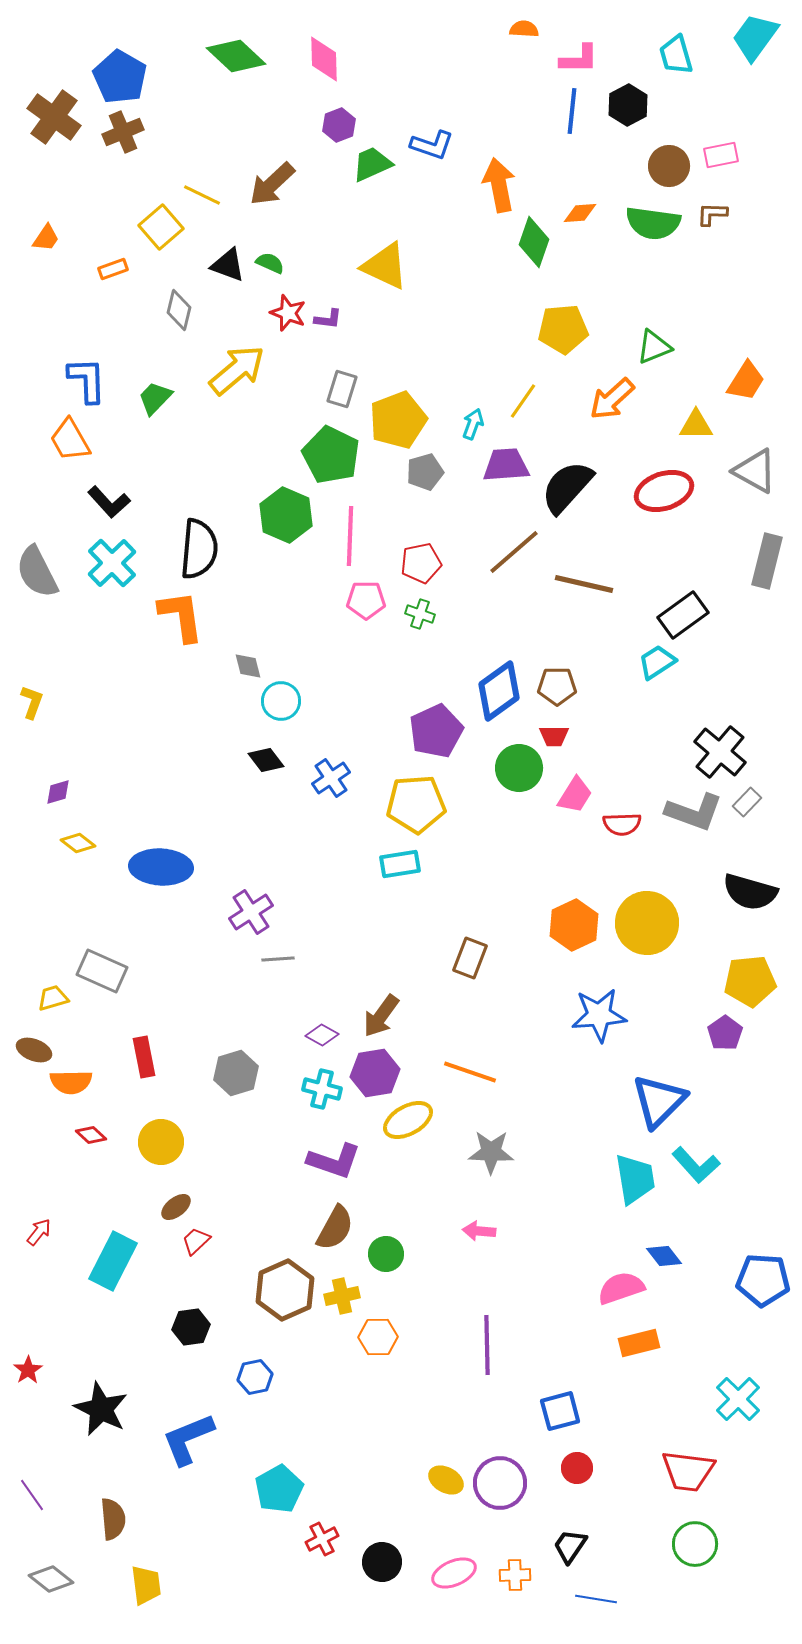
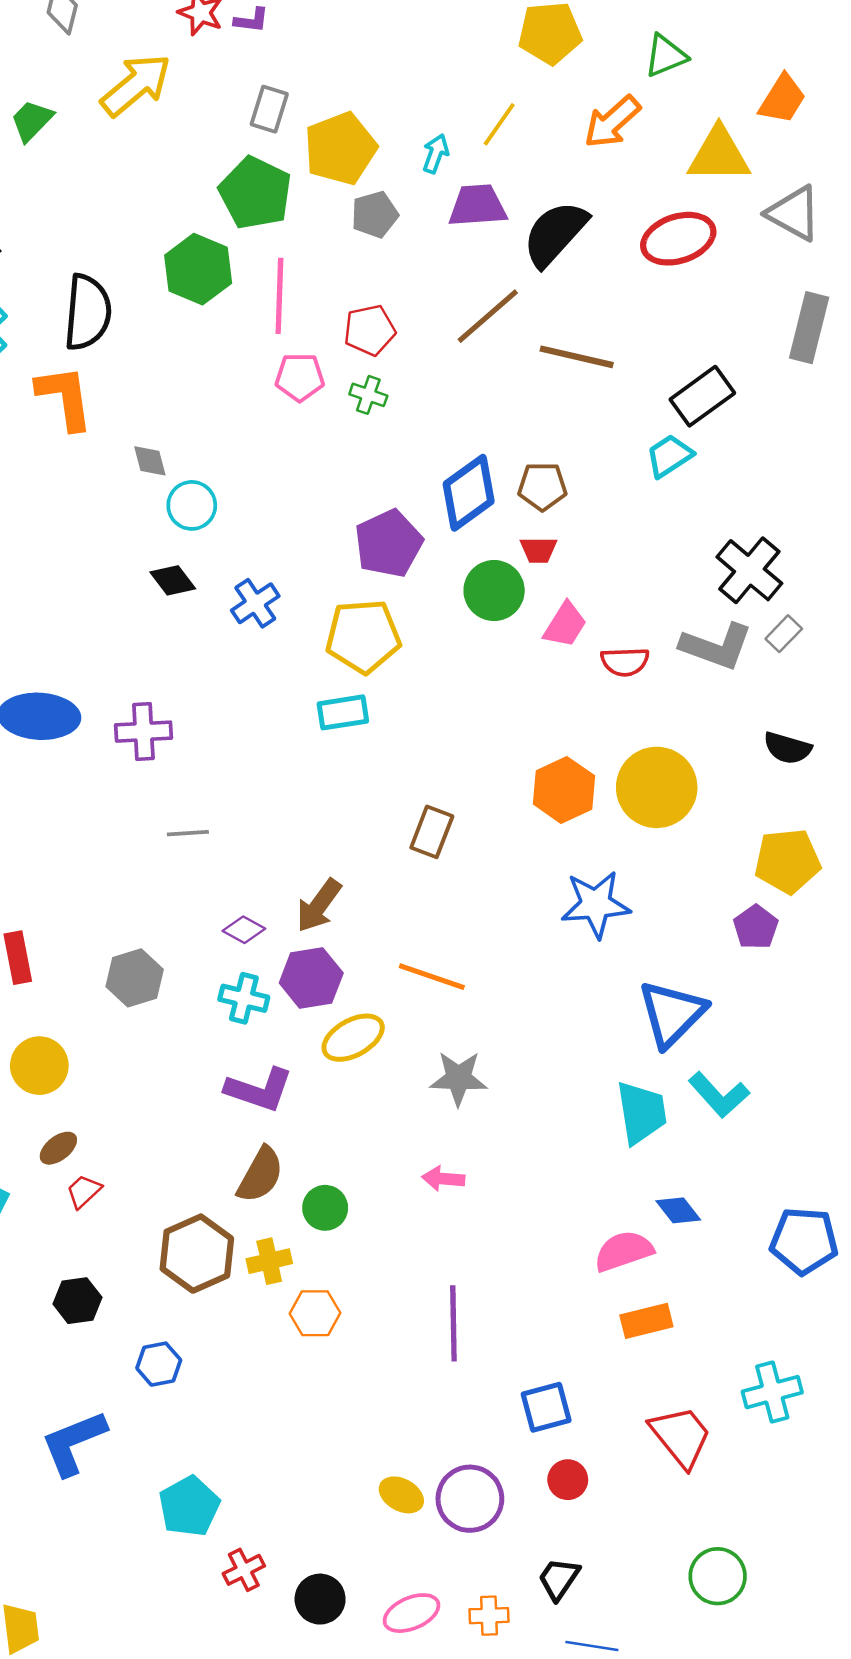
yellow triangle: (696, 425) -> (719, 155), size x1.5
black semicircle: (750, 892) -> (787, 748), size x0.7
purple cross: (251, 912) -> (143, 732), moved, turned 30
cyan cross: (738, 1399) -> (772, 1392), turned 30
red trapezoid: (688, 1471) -> (681, 1436), moved, turned -136

